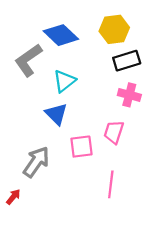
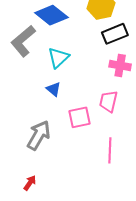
blue triangle: (56, 114) -> (54, 89), size x0.7
red arrow: (13, 197) -> (30, 183), moved

